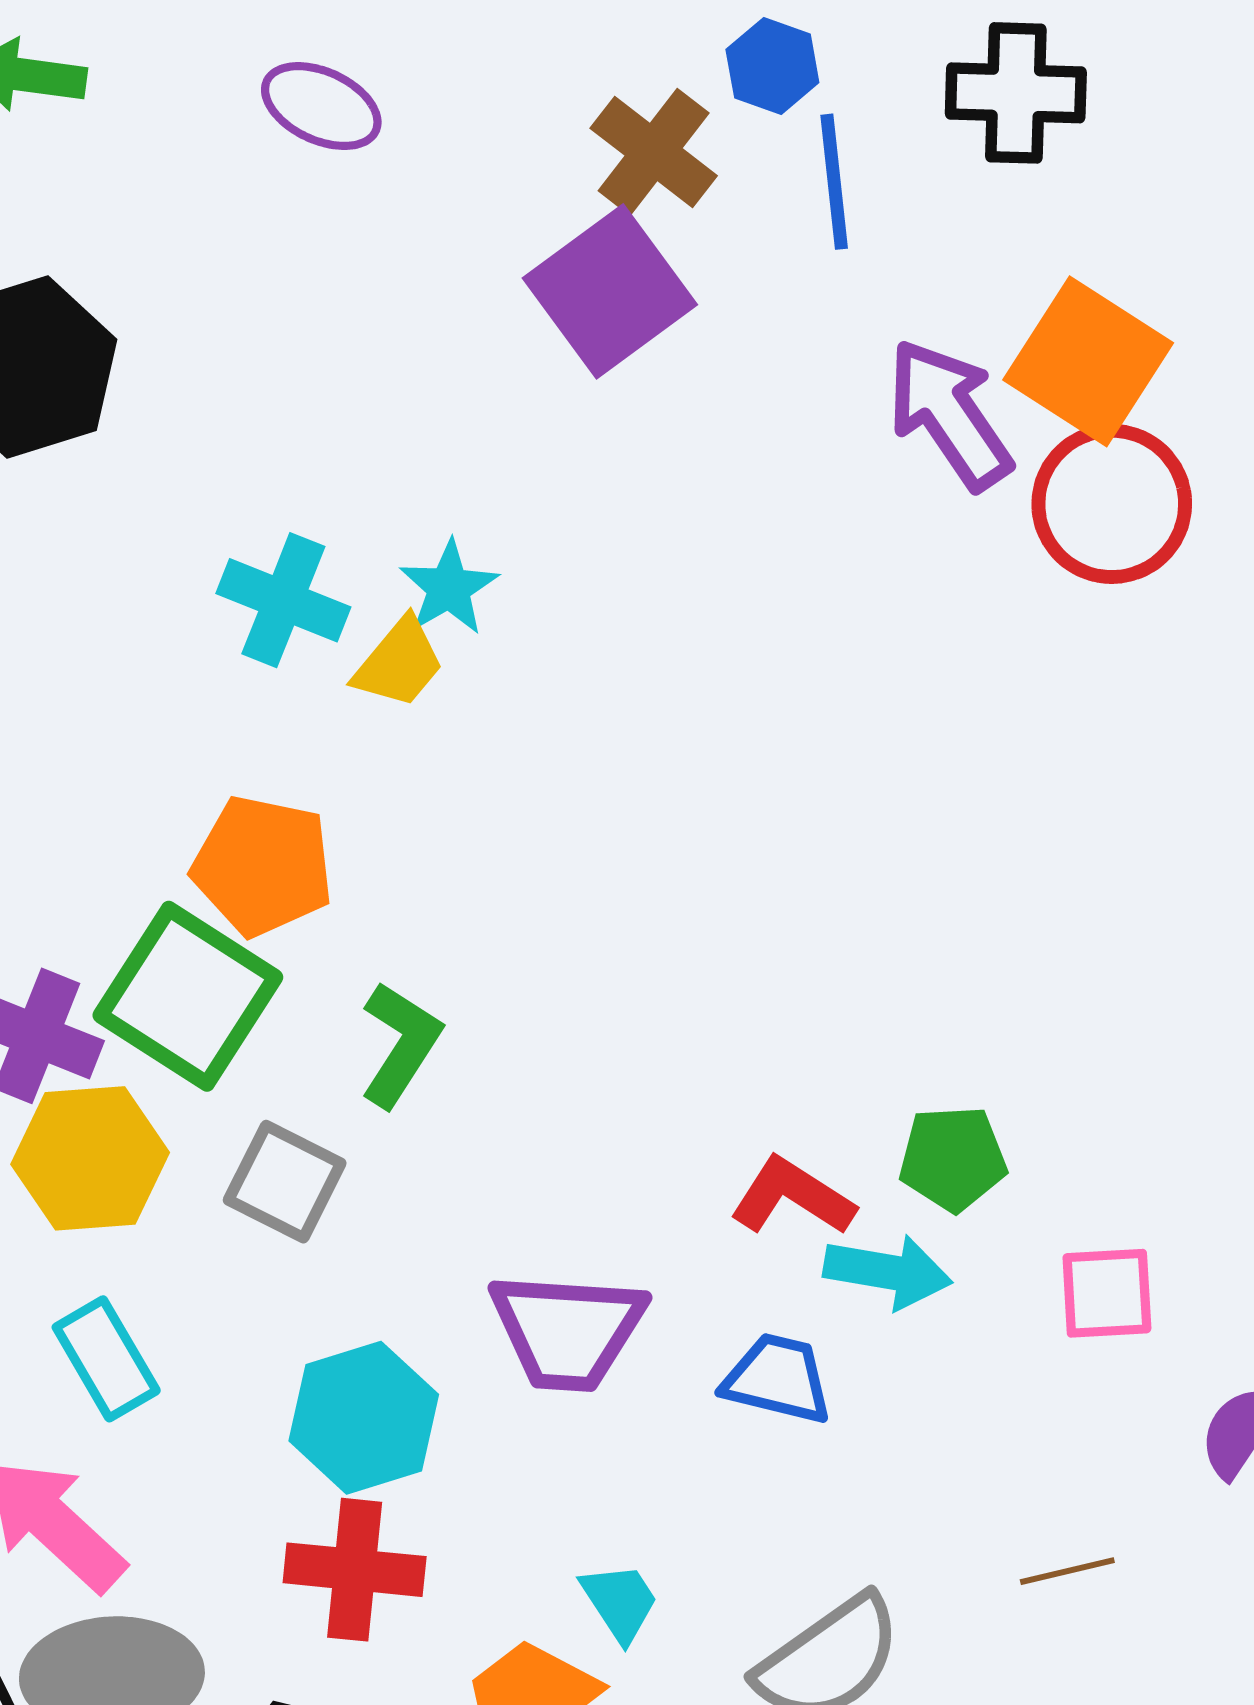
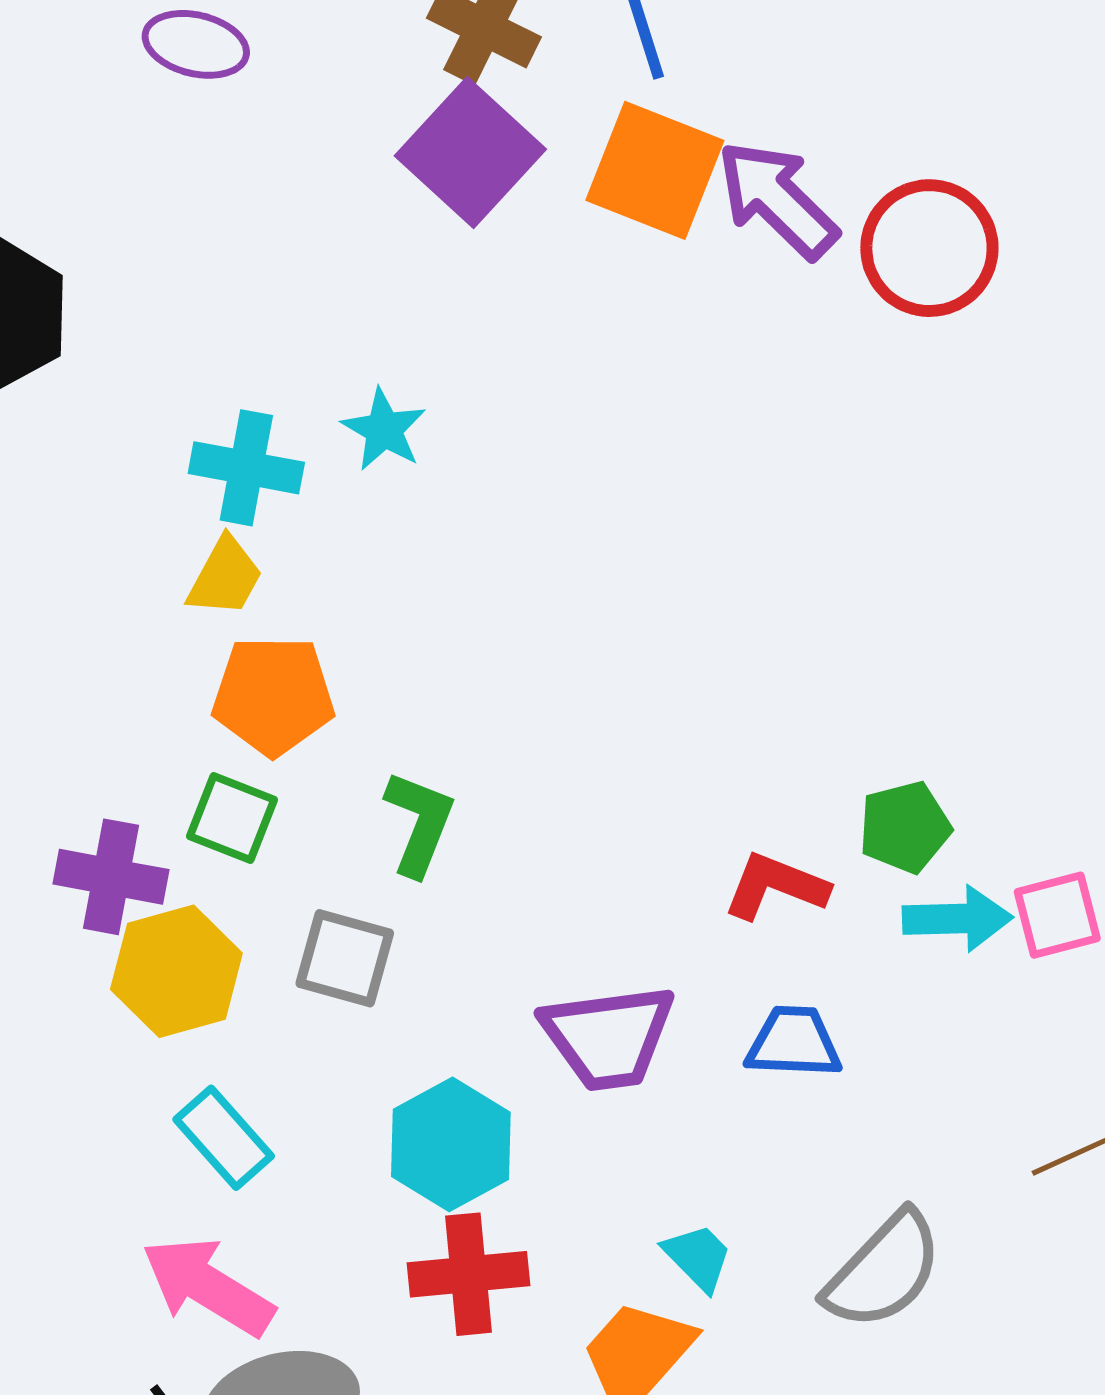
orange square: (1088, 361) -> (655, 170), moved
yellow trapezoid: (399, 663) -> (225, 577), moved
green square: (188, 996) -> (232, 818), size x0.6
cyan arrow: (888, 1272) -> (958, 919), moved

